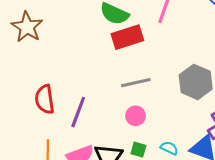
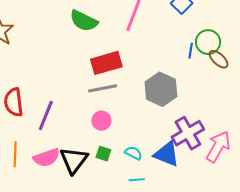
red rectangle: (127, 37) -> (106, 63), moved

